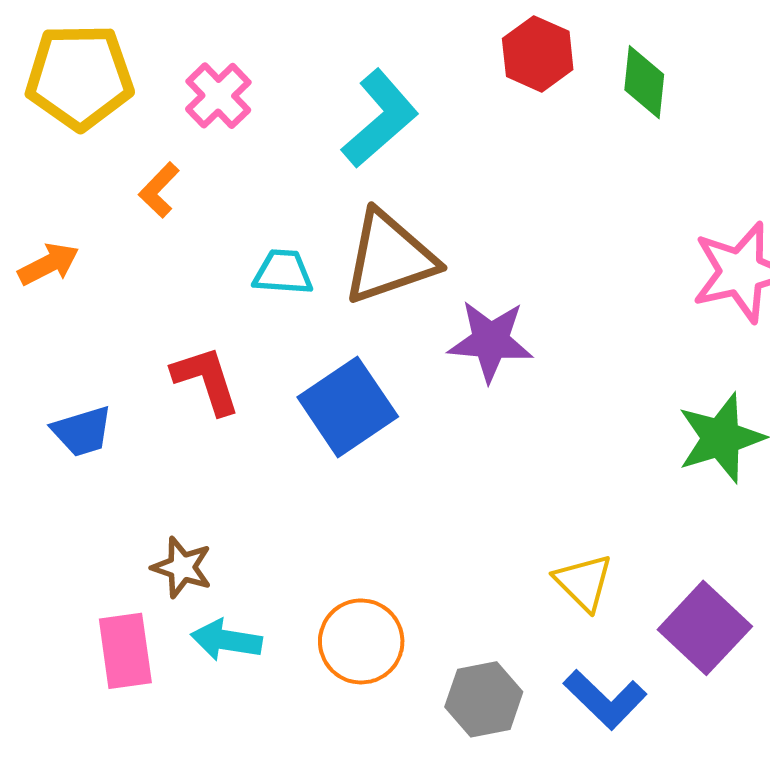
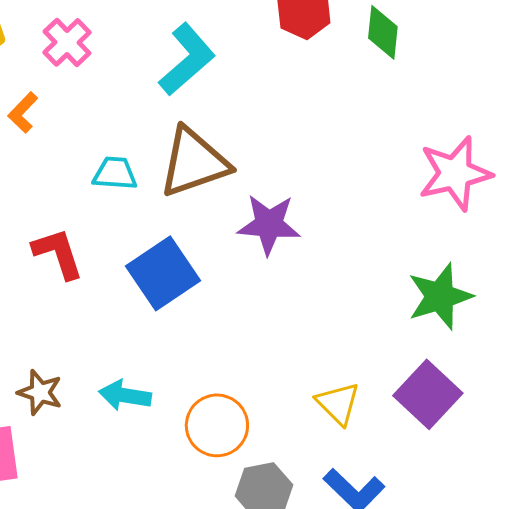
purple square: (705, 628) -> (428, 394), moved
cyan arrow: (226, 640) -> (125, 395), moved
orange circle: (361, 641) -> (217, 425), moved

